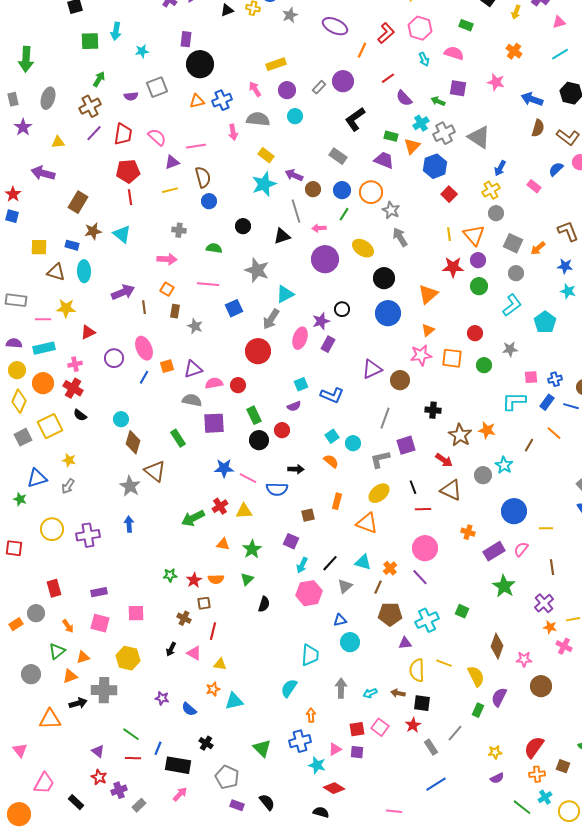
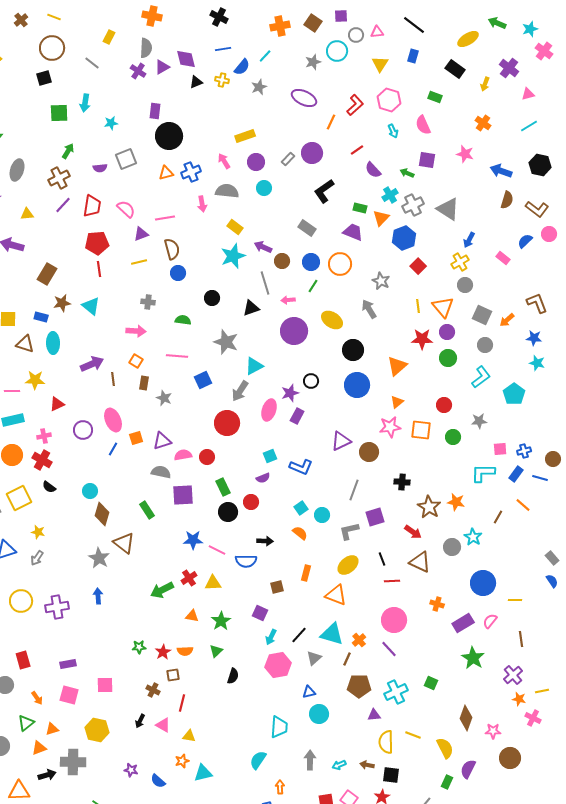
pink semicircle: (454, 53) -> (423, 125), turned -132
gray star: (391, 210) -> (381, 281), moved
cyan triangle: (363, 562) -> (332, 634), size x1.4

